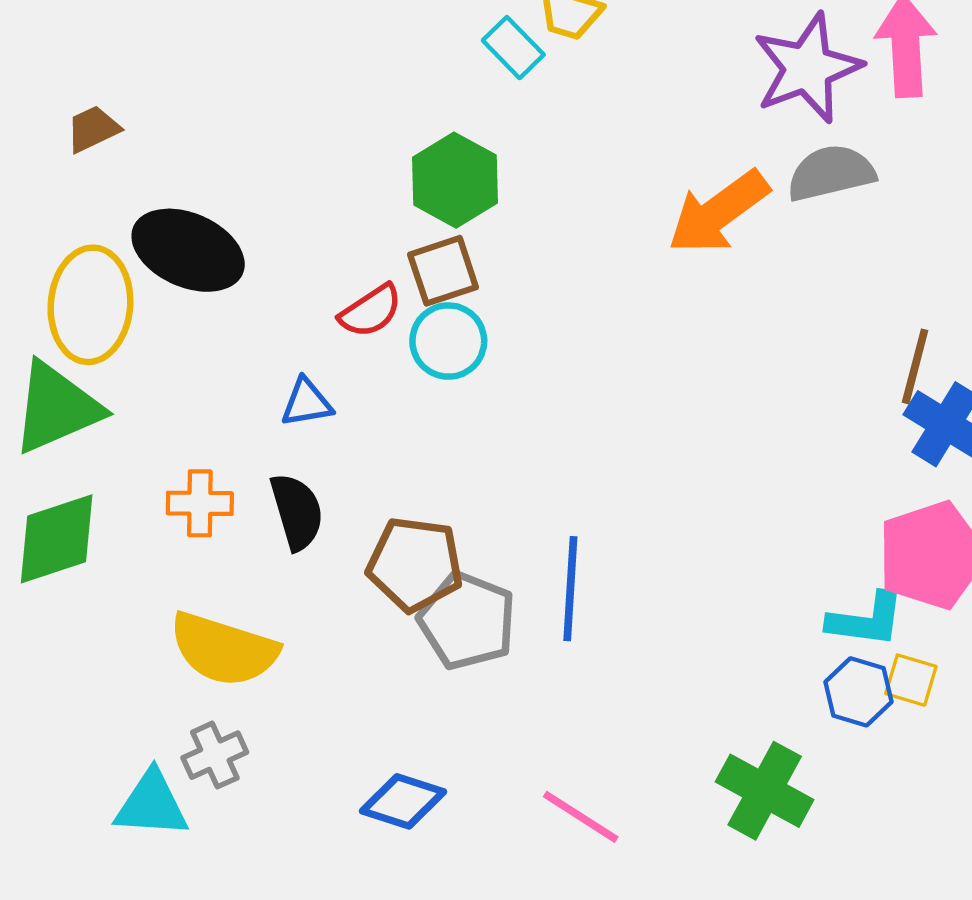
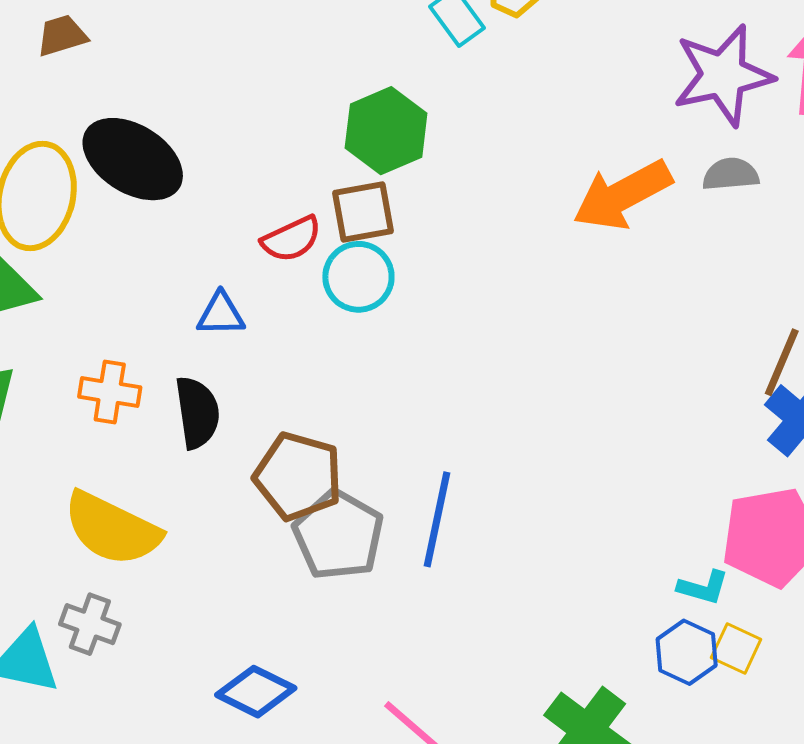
gray semicircle: (831, 173) -> (731, 174), size x0.7
cyan L-shape: (866, 620) -> (703, 587), size x0.7
gray cross: (215, 755) -> (90, 624), turned 36

